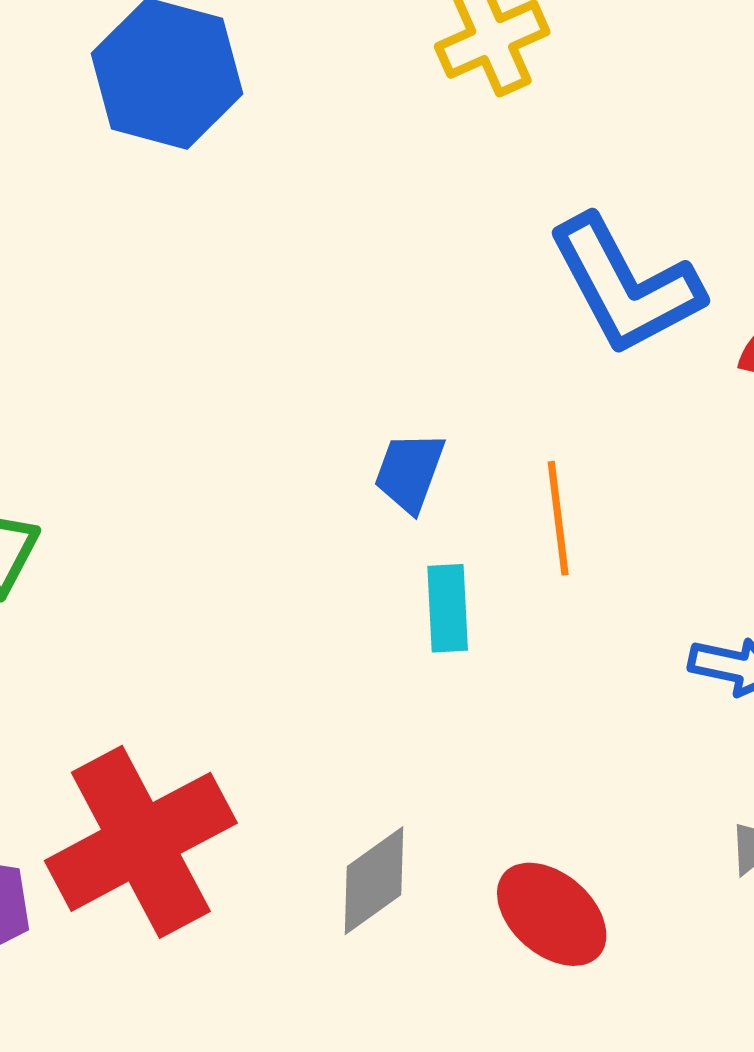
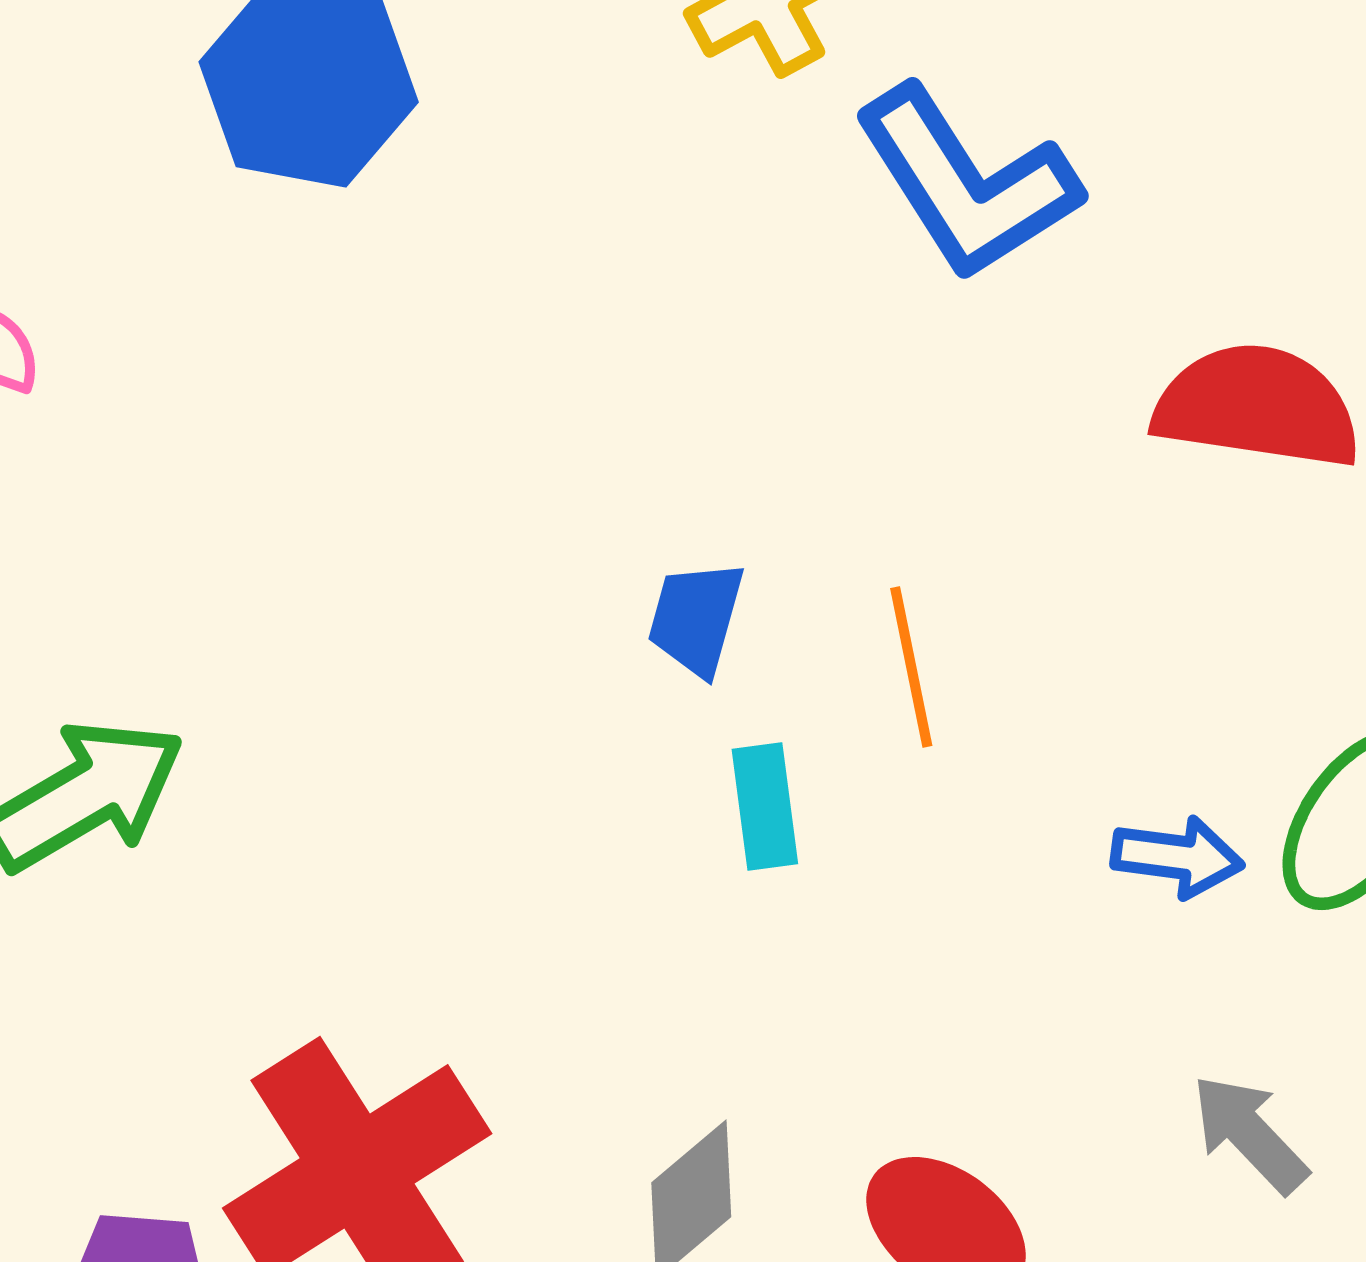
blue L-shape: (625, 286) -> (967, 183), moved

